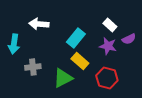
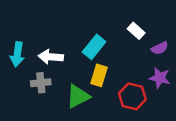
white arrow: (39, 24) -> (51, 57), moved
purple star: (108, 46) -> (160, 78), moved
yellow rectangle: (80, 61) -> (99, 75), turned 66

